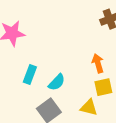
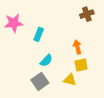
cyan rectangle: (30, 75) -> (39, 34), moved

